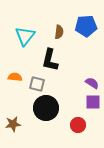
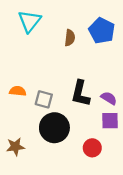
blue pentagon: (86, 26) -> (102, 31), turned 30
cyan triangle: (25, 36) -> (30, 21), moved
black L-shape: (50, 60) -> (80, 93), moved

